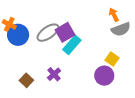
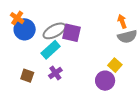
purple square: (65, 32) -> (71, 33), turned 36
cyan rectangle: (72, 45) -> (51, 50), moved
brown square: (26, 80) -> (27, 76), turned -32

